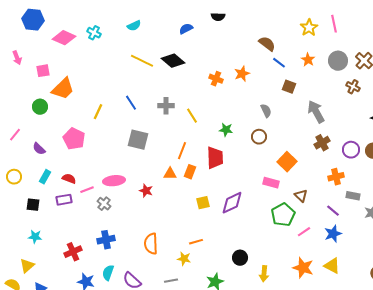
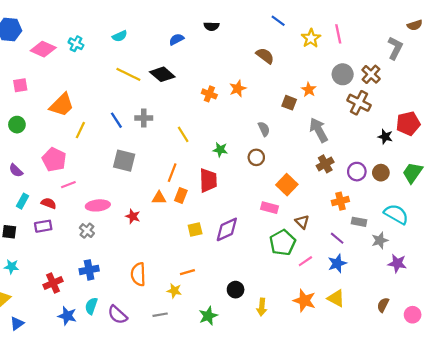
orange star: (308, 60) -> (309, 90), moved
blue line: (279, 63) -> (278, 21), moved
brown cross: (353, 87) -> (359, 103), size x1.5
orange trapezoid: (63, 89) -> (62, 105), moved
gray cross: (166, 106) -> (144, 118), moved
pink line: (87, 190) -> (68, 185), moved

